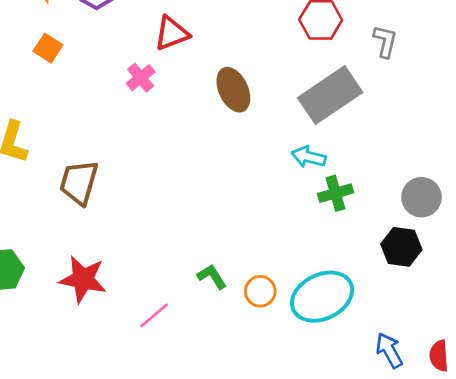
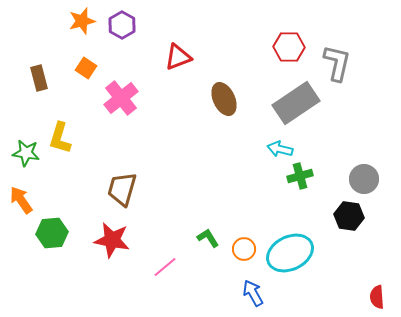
gray L-shape: (385, 41) -> (337, 63), size x1.5
pink cross: (141, 78) -> (121, 98), moved, size x1.6
brown trapezoid: (79, 182) -> (122, 189), moved
blue arrow: (389, 350) -> (253, 293), moved

